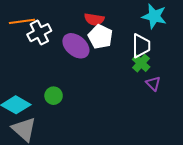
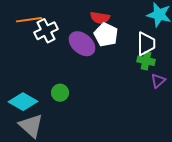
green cross: (141, 63) -> (146, 61), turned -30
purple triangle: (153, 83) -> (158, 81), turned 35

